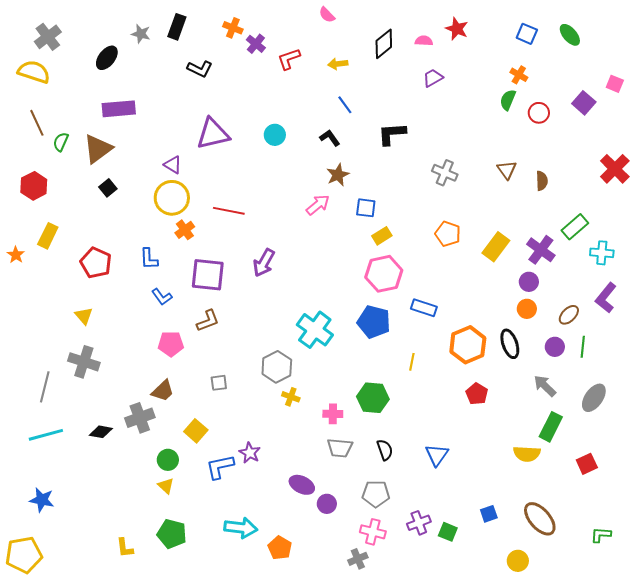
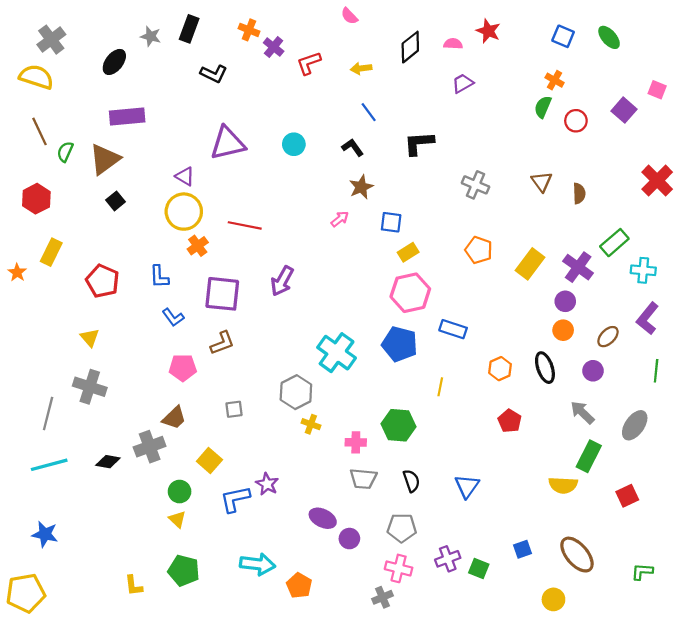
pink arrow: (318, 205) -> (340, 219), size x0.7
orange hexagon: (468, 345) -> (500, 369), size x0.6
green line: (583, 347) -> (656, 371), moved

